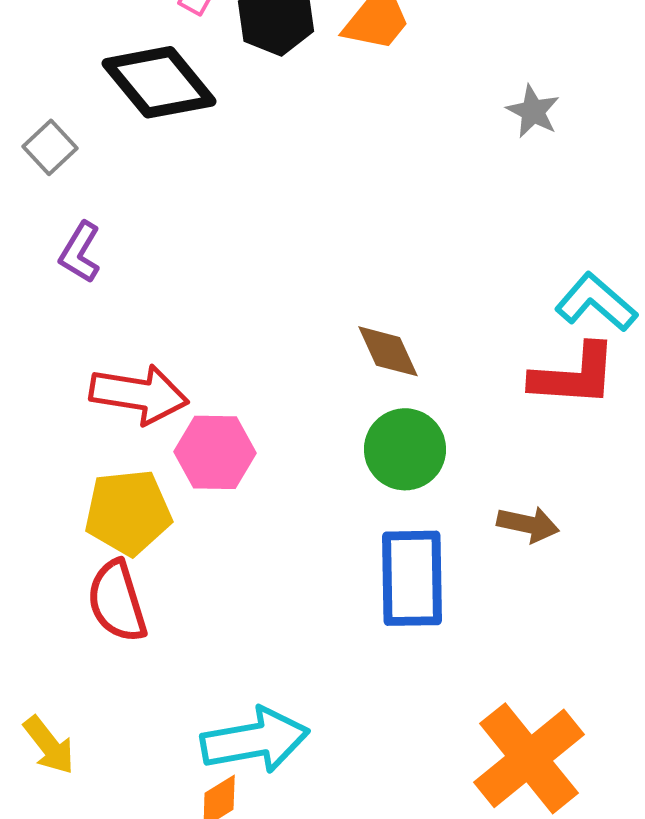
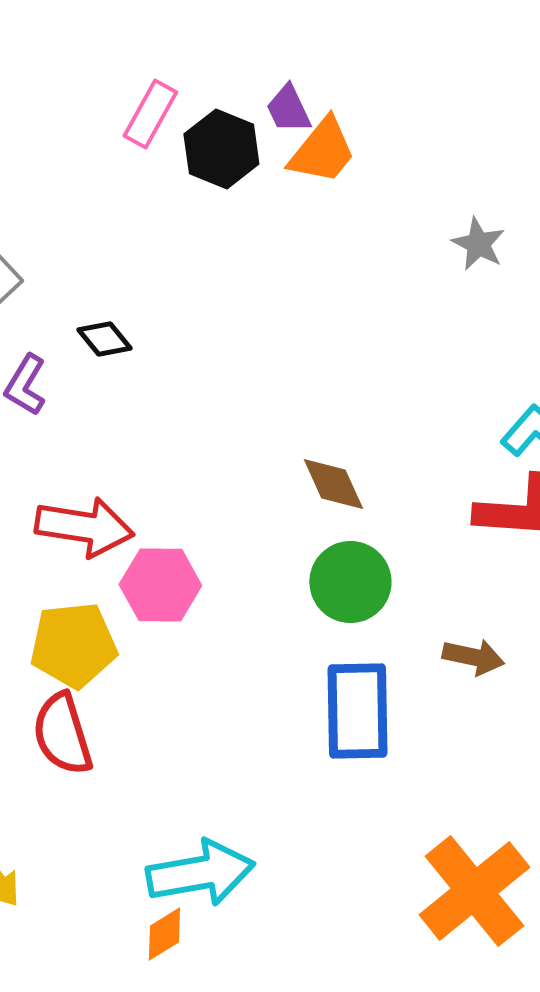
black diamond: (159, 82) -> (104, 339), moved, size x0.5

